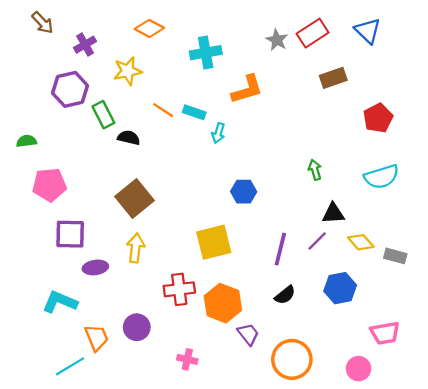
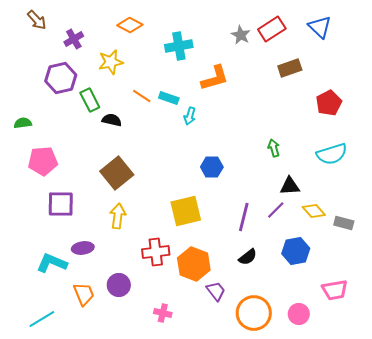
purple ellipse: (95, 267) -> (83, 248), moved
cyan line: (70, 366) -> (42, 319), moved
pink circle: (359, 369) -> (299, 314), moved

